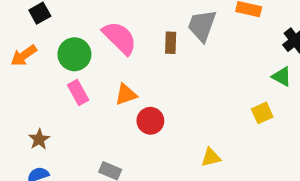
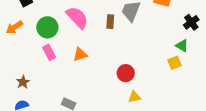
yellow square: (262, 113) -> (174, 63), moved
red circle: (150, 121) -> (126, 73), moved

